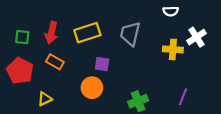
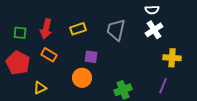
yellow rectangle: (87, 33) -> (78, 29), size x0.7
white cross: (196, 37) -> (154, 30), moved
yellow cross: (173, 49) -> (172, 58), moved

